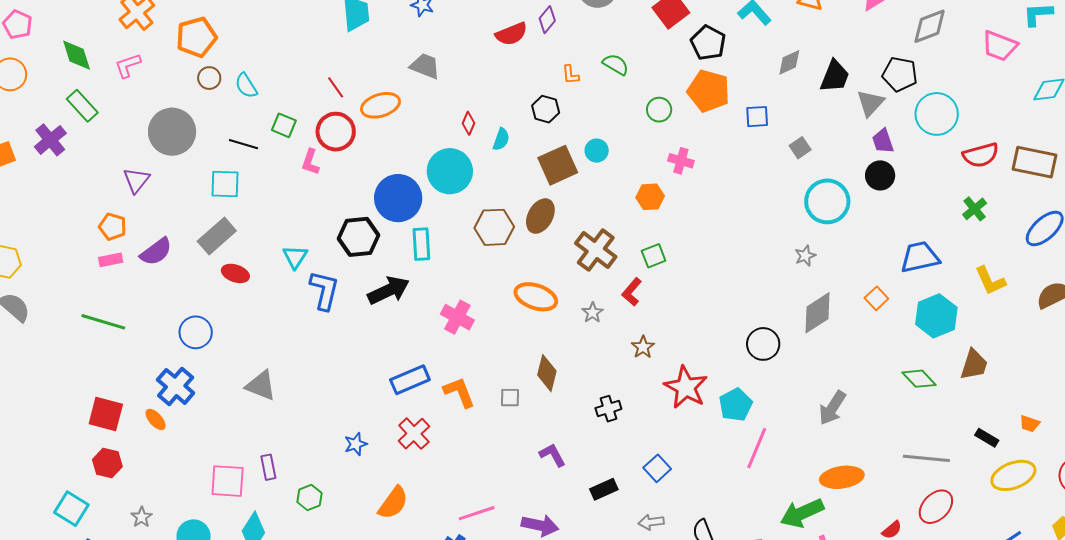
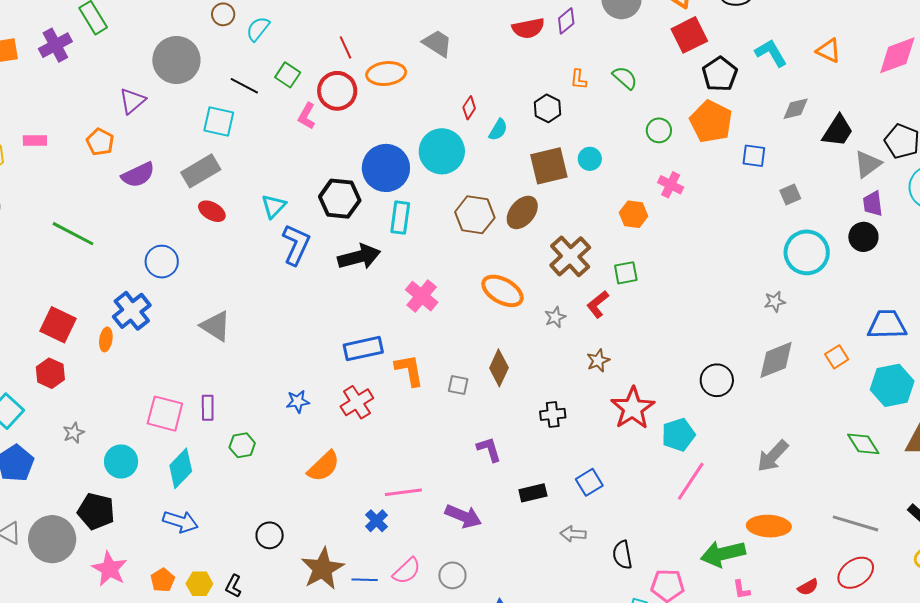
cyan semicircle: (246, 86) -> (258, 29), turned 60
pink rectangle: (111, 260) -> (35, 141), moved
orange ellipse: (156, 419) -> (106, 339), turned 40

